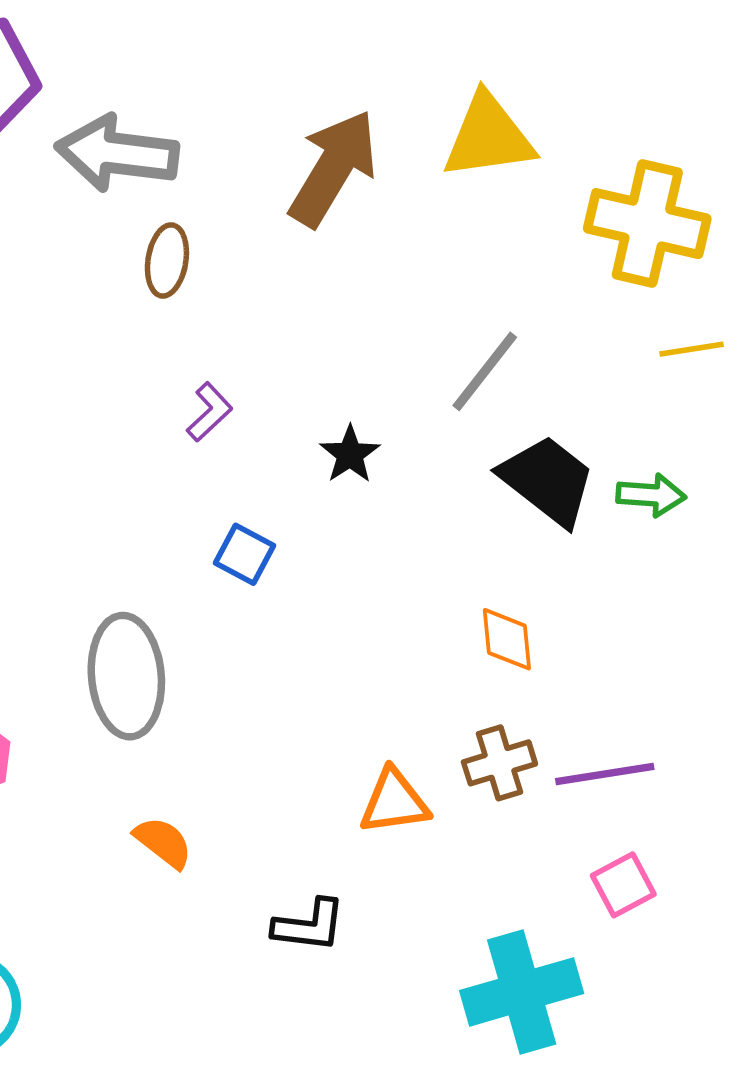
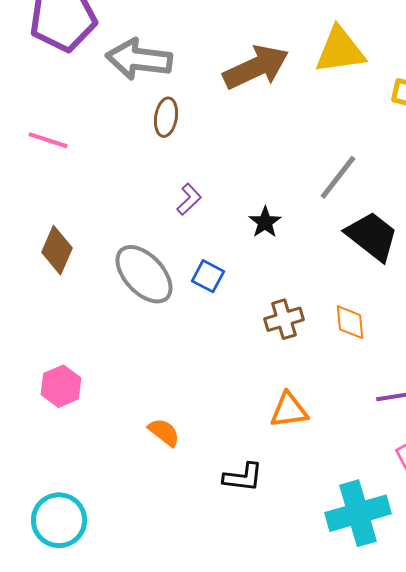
brown arrow: (333, 168) -> (256, 67), turned 34
gray ellipse: (126, 676) -> (144, 274), moved, turned -38
brown cross: (499, 763) -> (284, 319), moved

